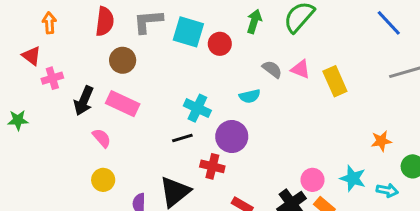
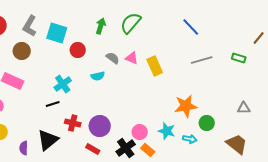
gray L-shape: (148, 21) -> (30, 26), turned -55
red circle: (220, 44) -> (78, 50), moved
brown circle: (123, 60) -> (22, 51), moved
cyan cross: (197, 108) -> (63, 84), turned 30
purple circle: (232, 137) -> (100, 126), moved
orange star: (381, 141) -> (186, 106), size x1.6

